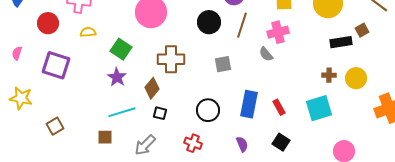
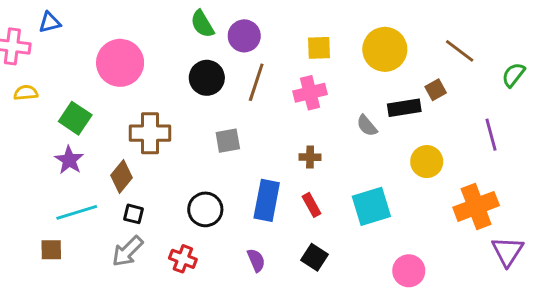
gray semicircle: (266, 54) -> (367, 126), moved
brown cross: (329, 75) -> (310, 157), moved
gray arrow: (145, 145) -> (128, 251), moved

